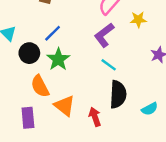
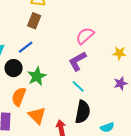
yellow star: (138, 20) -> (119, 53), moved
blue line: (53, 33) -> (26, 47), moved
orange semicircle: (40, 86) -> (19, 97), turned 42

